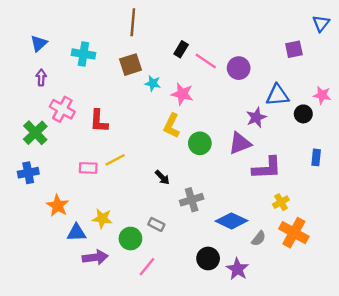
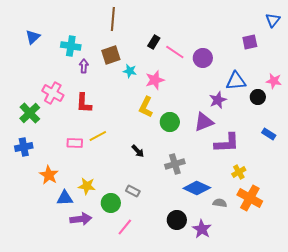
purple arrow: (41, 77) -> (84, 66), moved
pink star: (182, 94) -> (155, 80), turned -30
blue rectangle: (316, 157) -> (269, 134), turned -64
gray cross: (192, 200) -> (175, 164), moved
gray semicircle: (259, 239) -> (220, 203), turned -120

